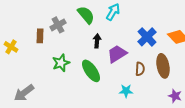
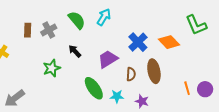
brown rectangle: (40, 36) -> (28, 30), moved
black arrow: (97, 41) -> (75, 51), moved, turned -48
green ellipse: (91, 71) -> (94, 88), moved
purple star: (175, 96) -> (142, 101), moved

